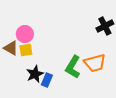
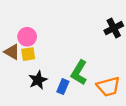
orange trapezoid: (95, 63) -> (108, 87), moved
blue rectangle: (47, 80) -> (63, 87), moved

